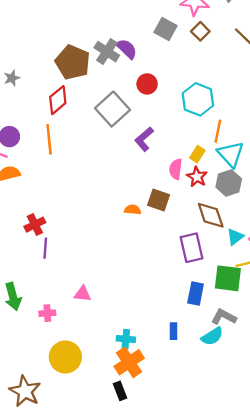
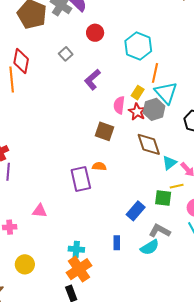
red diamond: (58, 100) -> (21, 61), moved, turned -40
gray square: (113, 109) -> (66, 54), size x0.5
gray hexagon: (229, 183) -> (154, 109), moved
orange semicircle: (133, 210) -> (99, 166), moved
purple rectangle: (191, 248) -> (81, 179), moved
green square: (228, 278) -> (163, 198), size x0.7
blue rectangle: (196, 294) -> (136, 211), turned 30
yellow circle: (65, 357) -> (25, 264), size x0.7

